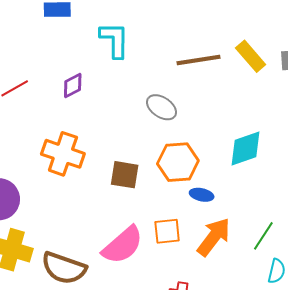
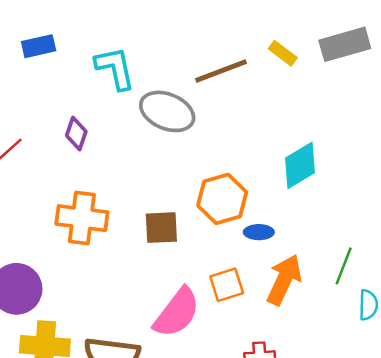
yellow rectangle: (251, 56) -> (283, 53), size x0.7
purple diamond: (73, 86) -> (76, 133), turned -32
gray ellipse: (162, 107) -> (167, 111), moved, size x1.4

